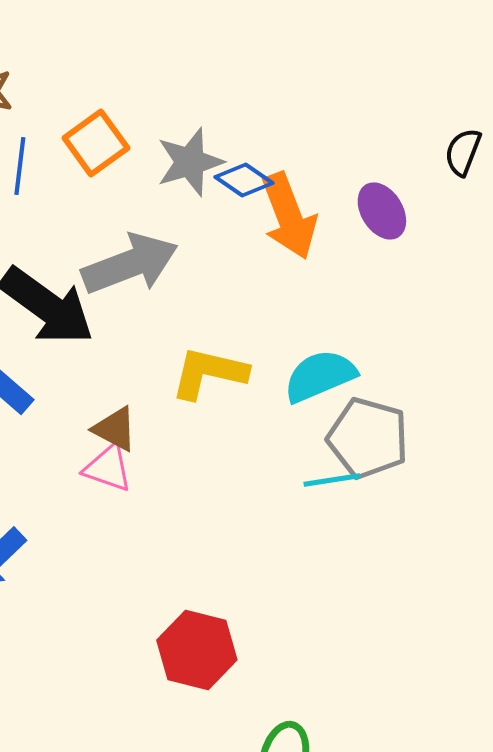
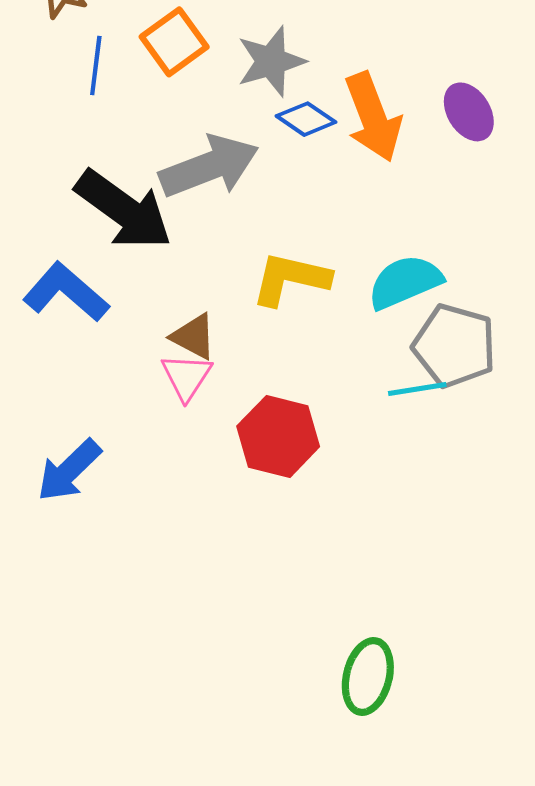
blue diamond: (244, 180) -> (306, 119), moved
pink triangle: (108, 468) -> (186, 377), turned 44
red hexagon: (197, 650) -> (278, 436), moved

